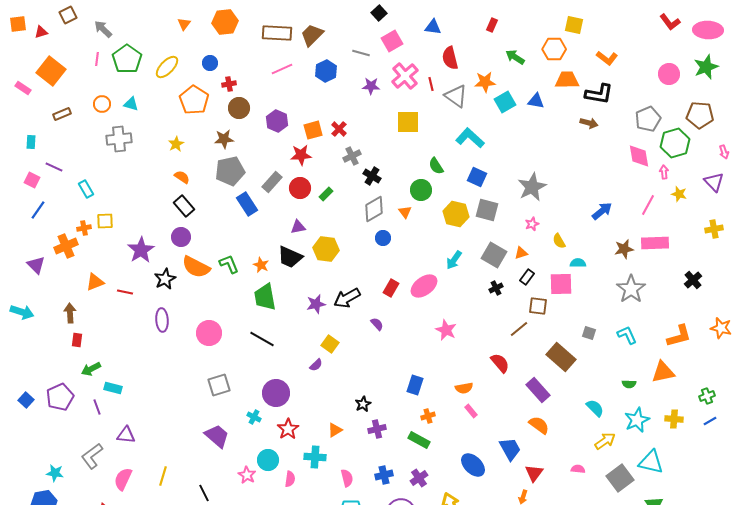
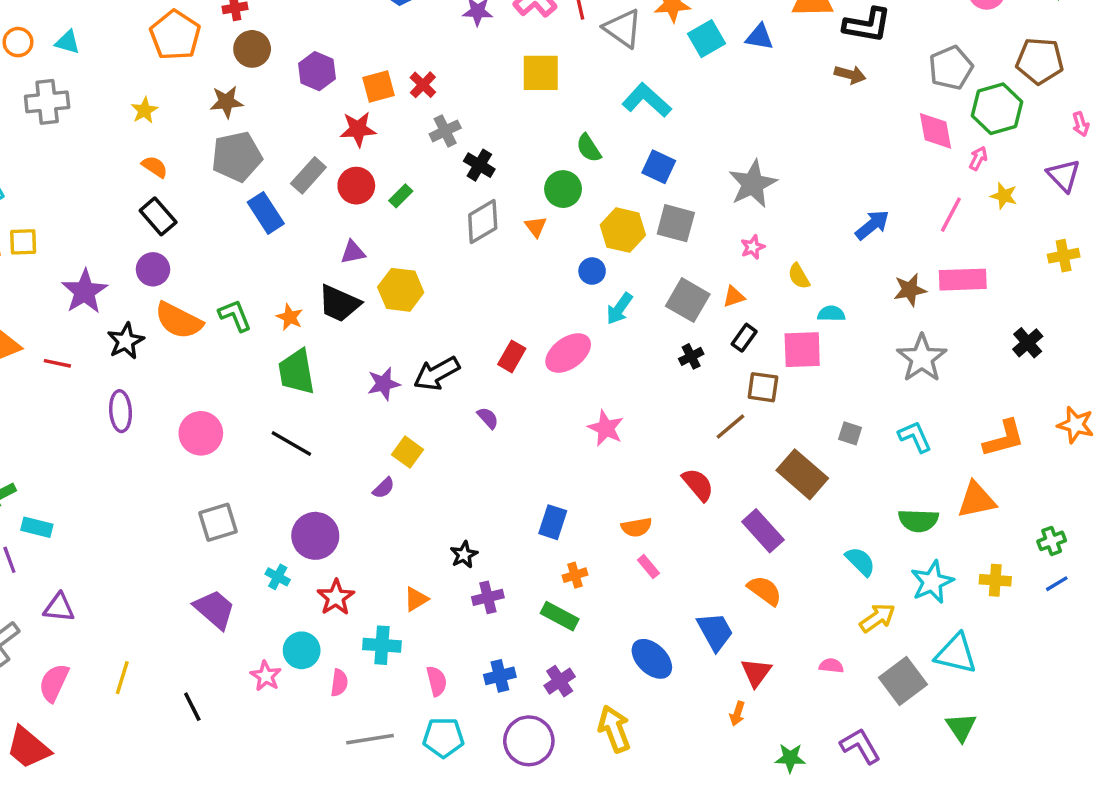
pink arrow: (664, 172) -> (978, 158), turned 32
blue circle: (383, 238) -> (592, 271), moved
green semicircle: (629, 384) -> (918, 520), size x1.6

